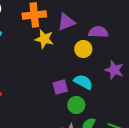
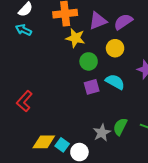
purple semicircle: (98, 32) -> (123, 22), moved, turned -36
green circle: (76, 105) -> (89, 61), moved

